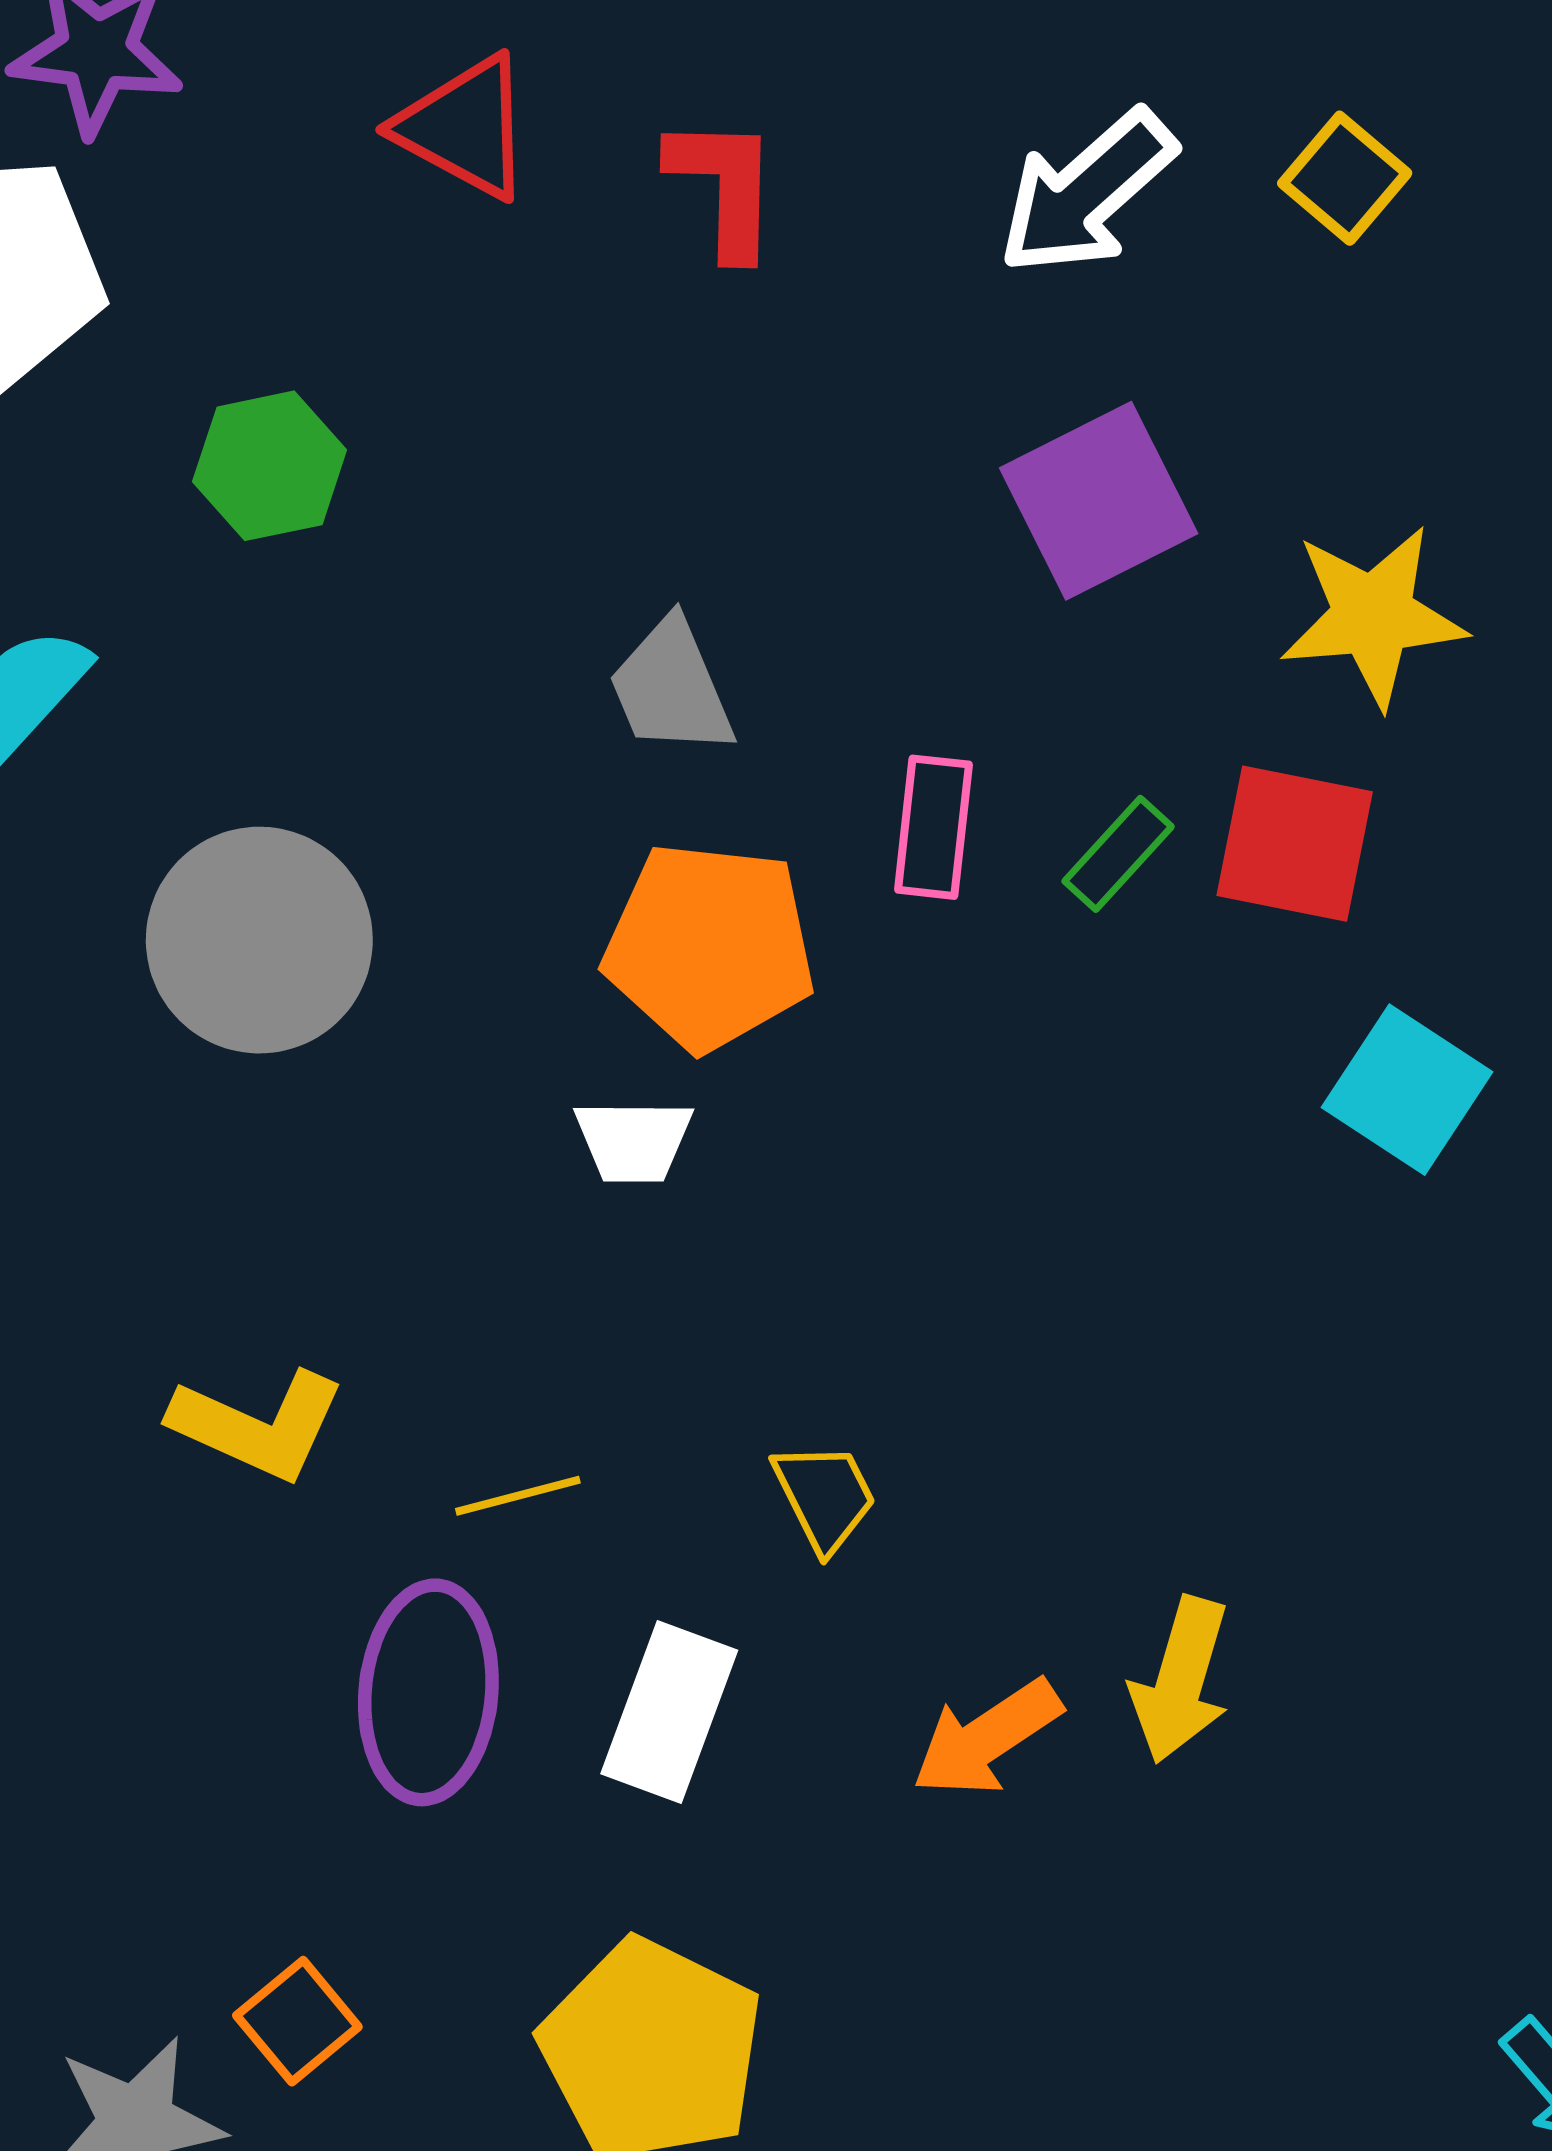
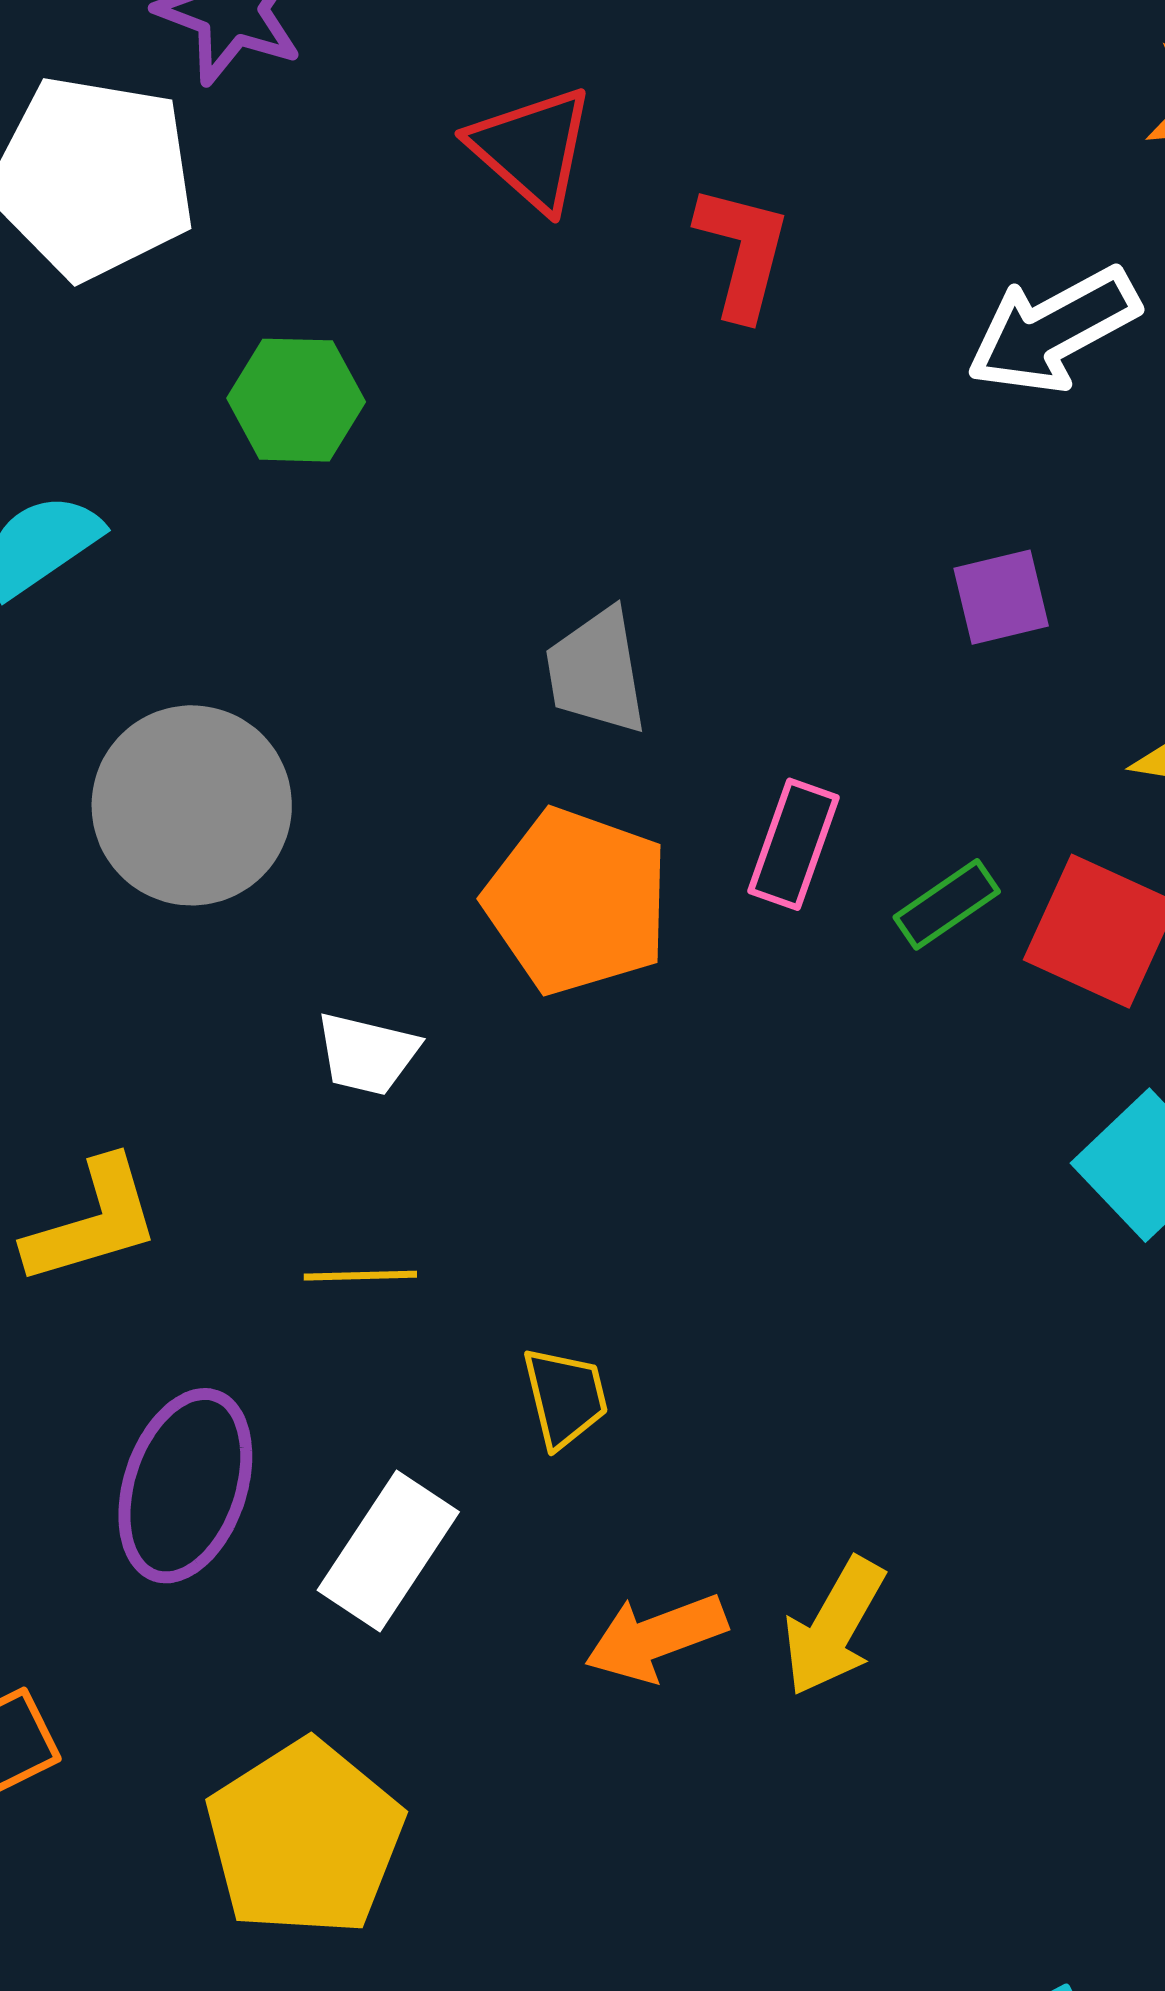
purple square: (1099, 501) -> (1001, 597), size x0.6
white trapezoid: (633, 1141) -> (367, 1054), moved
yellow L-shape: (258, 1425) -> (93, 1222), turned -54
yellow line: (518, 1496) -> (360, 1276), moved

